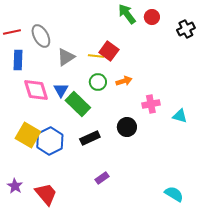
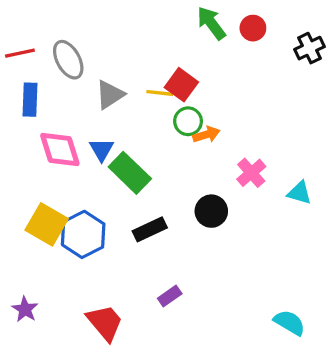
green circle: (98, 82) -> (188, 121), moved
pink cross: (151, 104) -> (251, 173), turned -30
red trapezoid: (46, 194) -> (105, 323), moved

